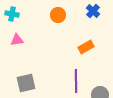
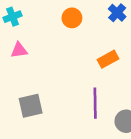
cyan cross: (12, 14) -> (13, 17), turned -32

